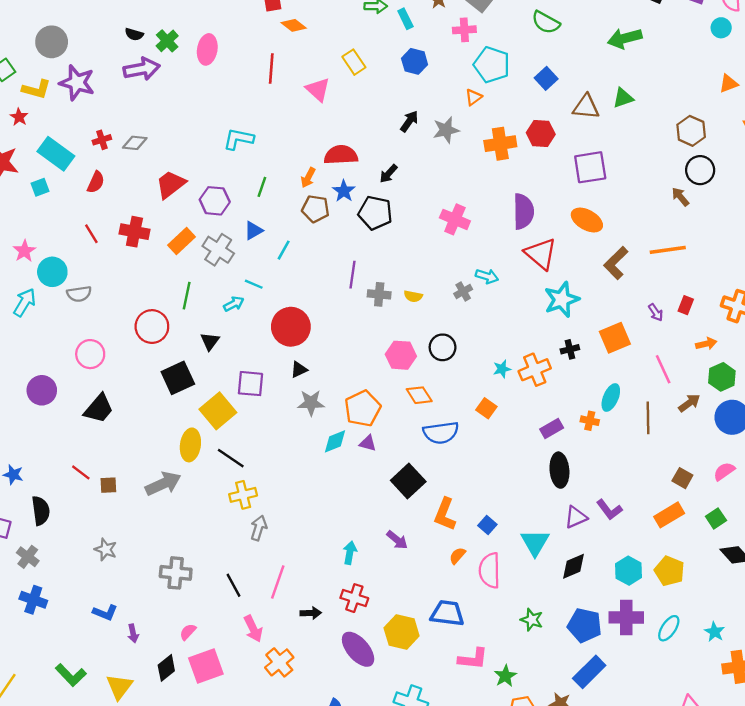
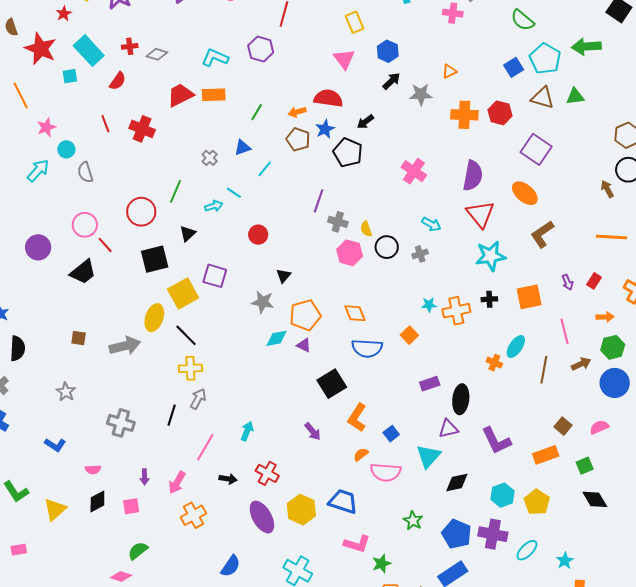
blue hexagon: (415, 61) -> (388, 51), moved
cyan pentagon: (492, 65) -> (545, 59), moved
pink triangle: (318, 90) -> (344, 59), moved
cyan L-shape: (239, 139) -> (215, 58), moved
purple square: (590, 167) -> (536, 149), turned 32
orange arrow: (308, 178) -> (297, 112), turned 36
purple hexagon: (215, 201) -> (261, 49), moved
orange rectangle: (182, 241) -> (214, 95), moved, turned 30
gray cross: (218, 250) -> (210, 158), size x0.6
orange line: (668, 250) -> (611, 237), moved
cyan circle: (52, 272) -> (66, 149), size x0.7
gray cross: (463, 291) -> (420, 254), moved
gray semicircle: (79, 294) -> (85, 172), turned 70
yellow semicircle: (413, 296) -> (366, 229), turned 49
red circle: (291, 327) -> (258, 235), size x0.6
black circle: (443, 347) -> (387, 247), moved
pink hexagon: (401, 355) -> (350, 253), moved
black triangle: (299, 370) -> (284, 276), moved, turned -35
purple rectangle: (552, 428) -> (430, 384), moved
red line: (81, 472) -> (105, 245), moved
purple L-shape: (609, 510) -> (496, 441), size x1.4
purple triangle: (576, 517) -> (448, 429), moved
cyan arrow: (350, 553) -> (247, 431), moved
pink semicircle: (490, 570) -> (386, 472), turned -96
black line: (233, 585) -> (172, 415), moved, turned 35
pink arrow: (253, 629) -> (177, 483), turned 45
pink semicircle: (188, 632) -> (93, 469), moved, turned -147
purple arrow: (133, 633) -> (144, 477), moved
pink square: (206, 666) -> (131, 506), size x0.6

